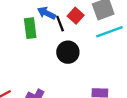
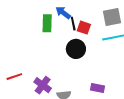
red square: (76, 16) -> (84, 28), moved, turned -32

